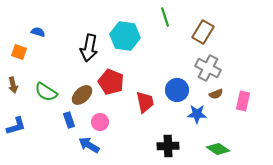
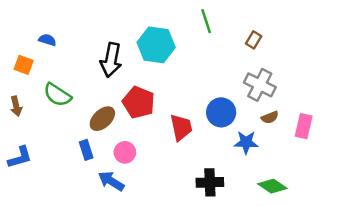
brown rectangle: (203, 32) -> (254, 40), size x0.6
green semicircle: (46, 92) -> (57, 95), moved

